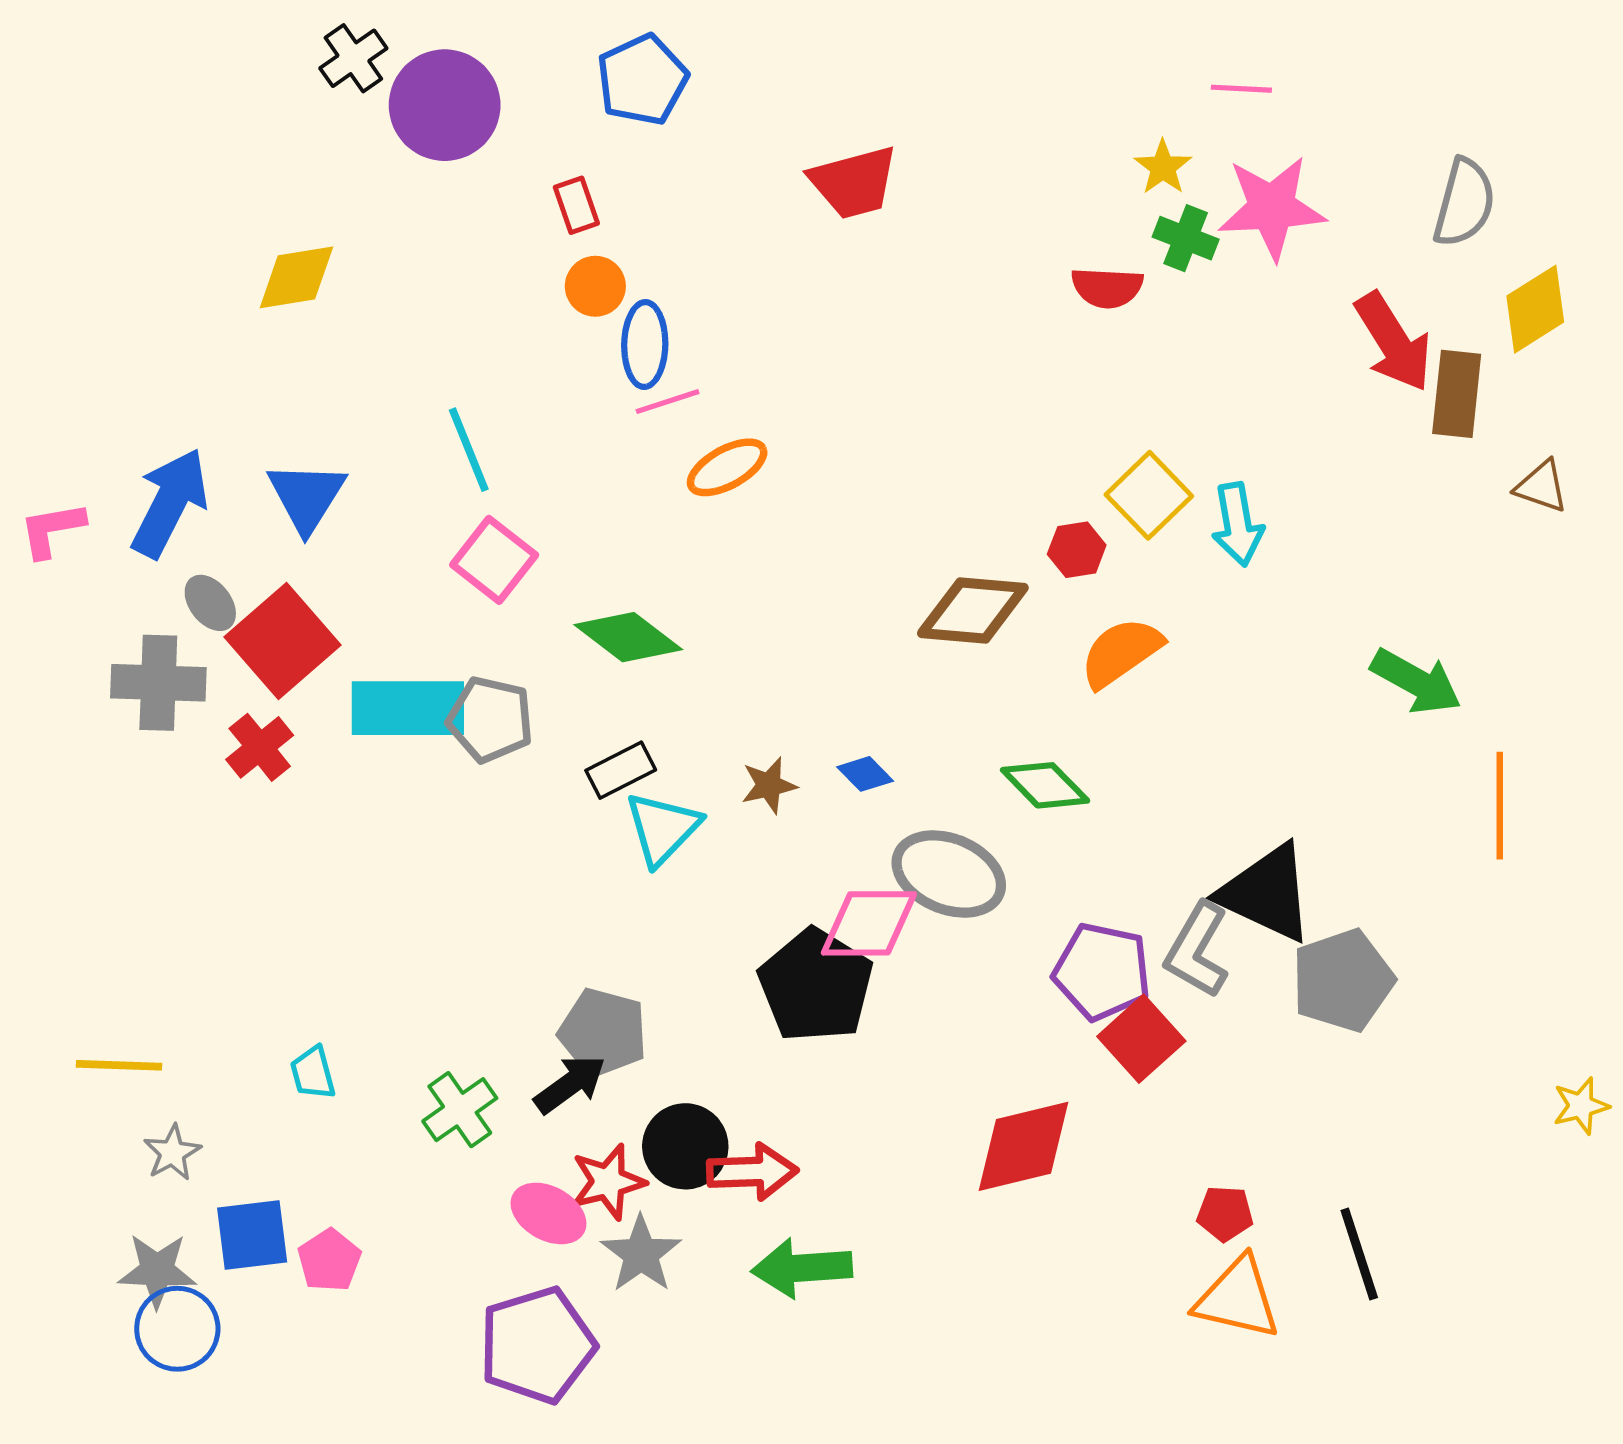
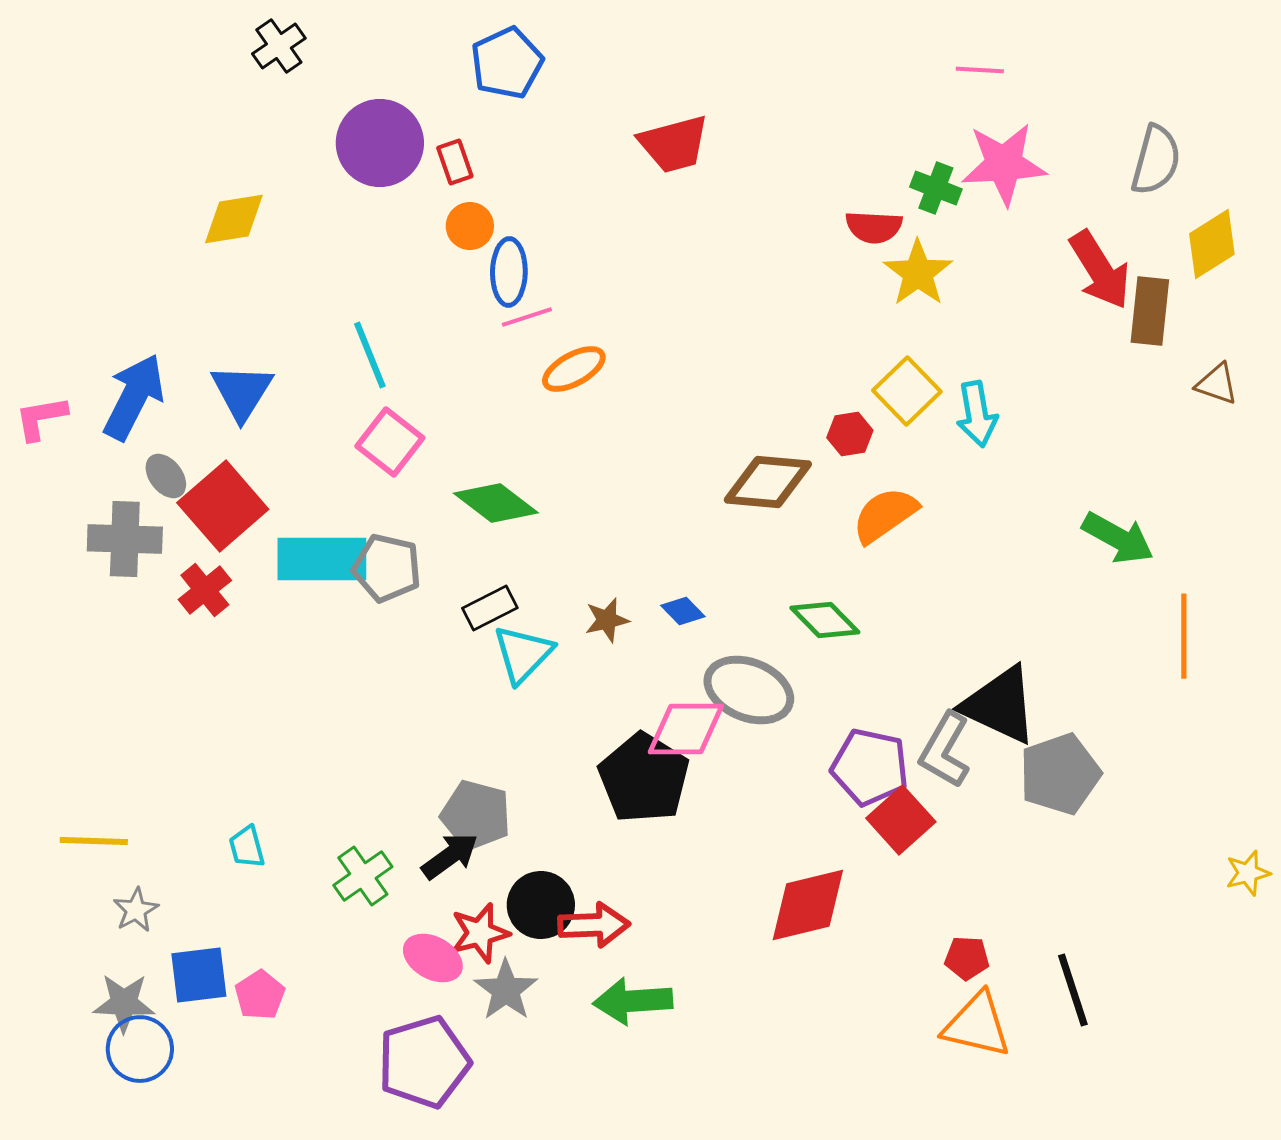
purple circle: (445, 105) -> (380, 143), moved
yellow star: (1163, 167) -> (918, 273), moved, size x1.5

